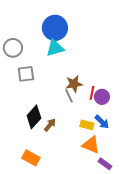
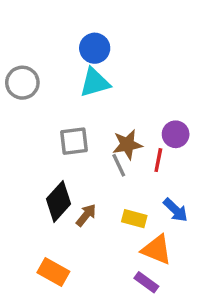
blue circle: (55, 28) -> (95, 48), size x0.7
gray square: (26, 74) -> (74, 141), moved
purple circle: (102, 97) -> (176, 134), moved
yellow rectangle: (87, 125) -> (134, 219), moved
purple rectangle: (105, 164) -> (146, 282), moved

